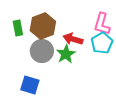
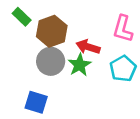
green rectangle: (18, 28) -> (22, 17), moved, turned -35
cyan pentagon: (102, 43) -> (123, 69), moved

